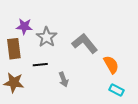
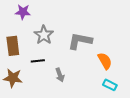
purple star: (24, 26) -> (23, 12), moved
gray L-shape: (85, 43) -> (80, 41), turned -40

